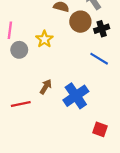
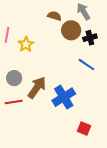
yellow star: (44, 39) -> (26, 44), moved
gray circle: (19, 50) -> (14, 78), moved
brown arrow: (46, 87) -> (37, 88), size x1.6

